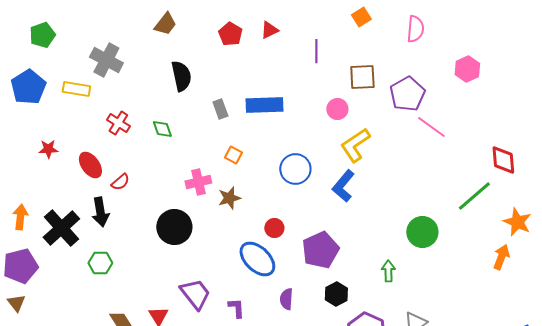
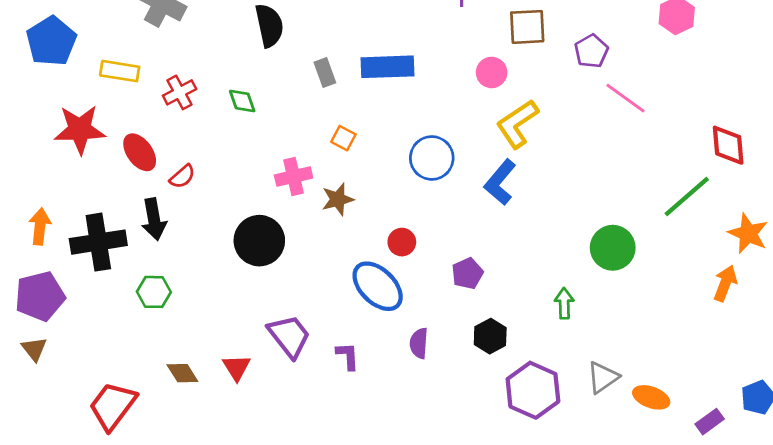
yellow rectangle: (76, 89) -> (120, 71), moved
purple pentagon: (407, 94) -> (591, 51), size x0.7
red cross: (118, 123) -> (180, 92), turned 30
red star: (48, 149) -> (80, 129), size x1.8
black cross: (61, 228) -> (98, 242), turned 33
purple pentagon: (320, 250) -> (467, 273), size x0.6

